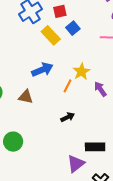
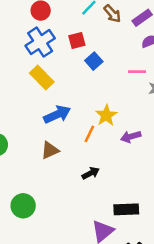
yellow rectangle: (51, 35) -> (42, 78), moved
purple arrow: (100, 89) -> (131, 137), turned -70
brown triangle: (26, 97) -> (50, 150), moved, turned -35

